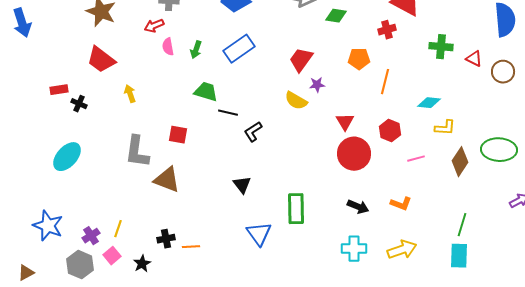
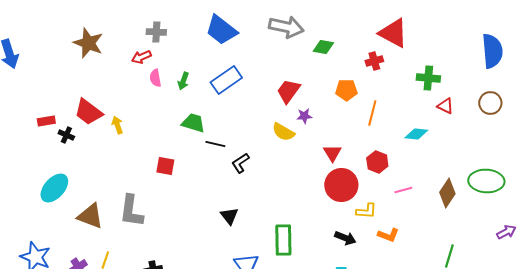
red triangle: (474, 59) -> (445, 106), moved
red trapezoid: (101, 60) -> (88, 112), moved
yellow L-shape: (445, 128) -> (366, 211), moved
gray L-shape: (137, 152) -> (131, 211), moved
brown triangle: (167, 180) -> (90, 216), moved

